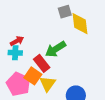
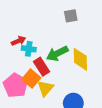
yellow diamond: (80, 24) -> (80, 59), moved
cyan cross: (15, 53) -> (29, 49), moved

